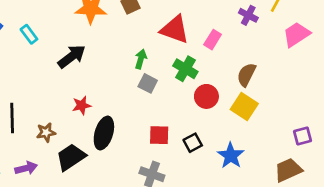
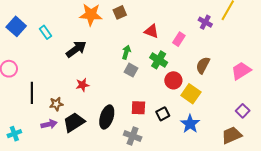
red triangle: (175, 29) -> (152, 31), size x0.7
pink trapezoid: (296, 34) -> (241, 71), moved
yellow square: (244, 107) -> (191, 94), moved
black ellipse: (104, 133) -> (107, 117), moved
purple square: (303, 136) -> (243, 111), turned -32
purple arrow: (26, 168) -> (49, 124), moved

